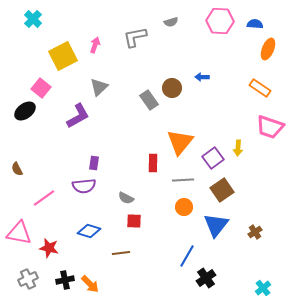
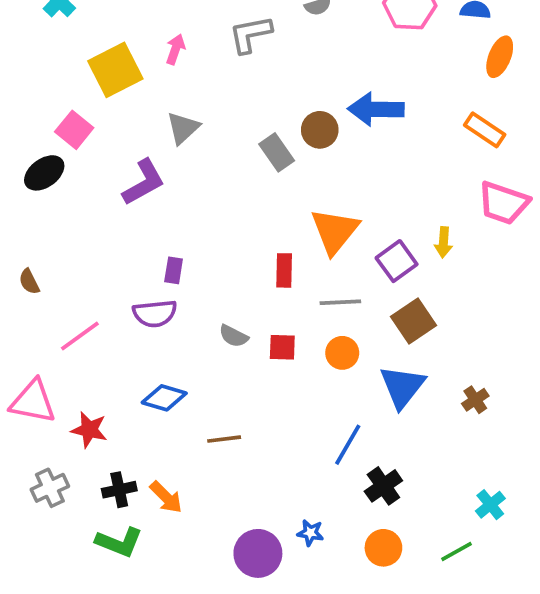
blue arrow: (202, 77) -> (376, 109), size x2.0
red square: (134, 221) -> (282, 347), moved

